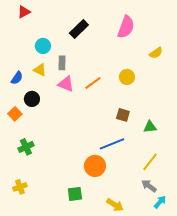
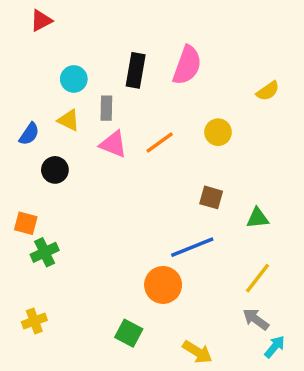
pink semicircle: (126, 27) -> (187, 65), moved
black rectangle: (79, 29) -> (136, 70), moved, turned -36
orange square: (15, 114) -> (26, 223), moved, turned -32
green square: (75, 194) -> (129, 333), turned 35

